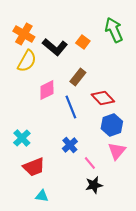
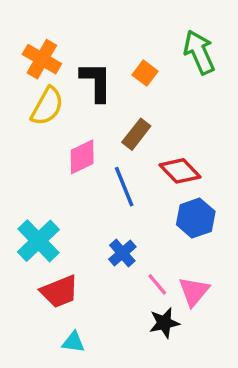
black L-shape: (55, 47) -> (96, 82), turned -130
cyan cross: (22, 138) -> (38, 241), size x1.4
pink triangle: (117, 151) -> (194, 291), moved

